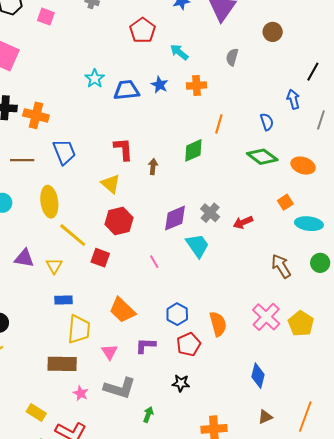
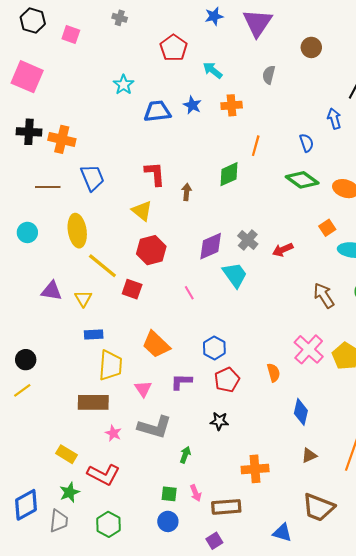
cyan star: (95, 79) -> (124, 85), moved
orange semicircle: (218, 324) -> (274, 373), moved, size x0.7

